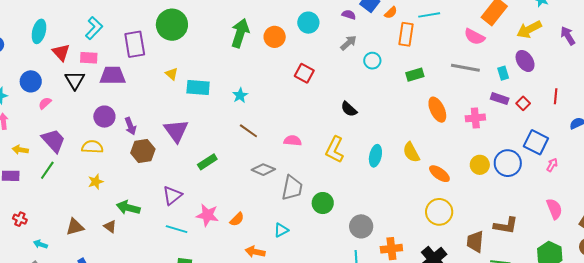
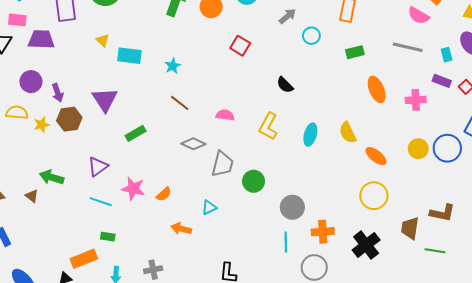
yellow star: (96, 182) -> (42, 125), moved

